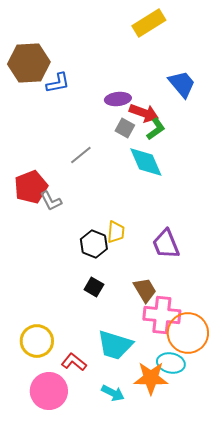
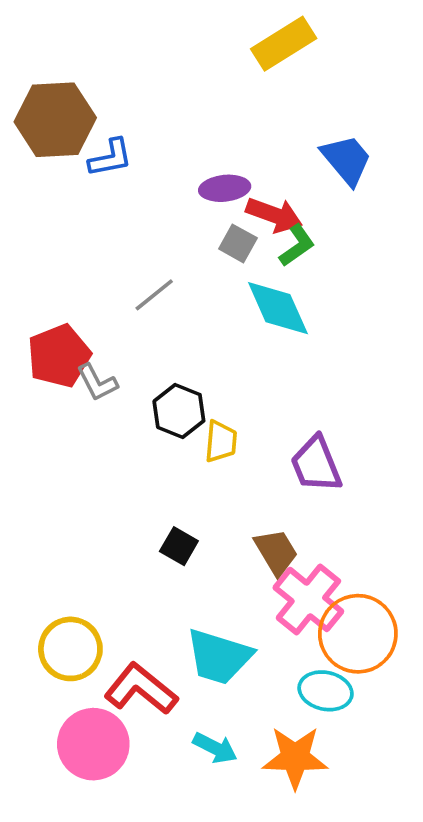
black hexagon: (94, 244) -> (179, 411), moved
pink cross: (162, 315) -> (308, 599), turned 33
red L-shape: (74, 362) -> (141, 689), size x1.5
orange star: (151, 378) -> (295, 757), moved

